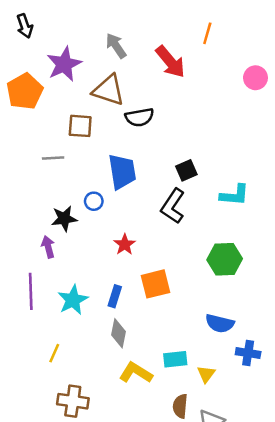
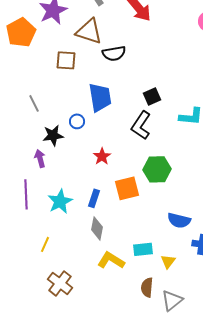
gray line: (53, 158) -> (34, 103), moved, turned 66
green hexagon: (225, 259) -> (157, 169), moved
brown cross: (73, 401) -> (60, 283), turned 30

